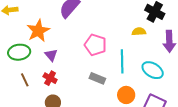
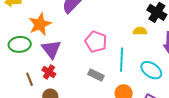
purple triangle: (51, 55) -> (51, 49), size x1.5
brown line: (25, 80) -> (30, 79), moved

